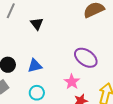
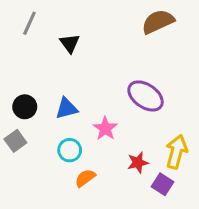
pink star: (72, 82) -> (105, 128), moved

